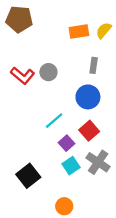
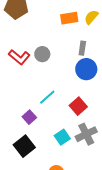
blue circle: (88, 97) -> (86, 69), moved
purple square: (66, 143) -> (29, 117), moved
gray cross: (98, 162) -> (86, 134), turned 30

